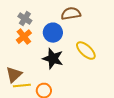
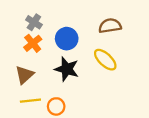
brown semicircle: (71, 14) -> (110, 26), moved
brown triangle: (14, 75) -> (25, 75), moved

